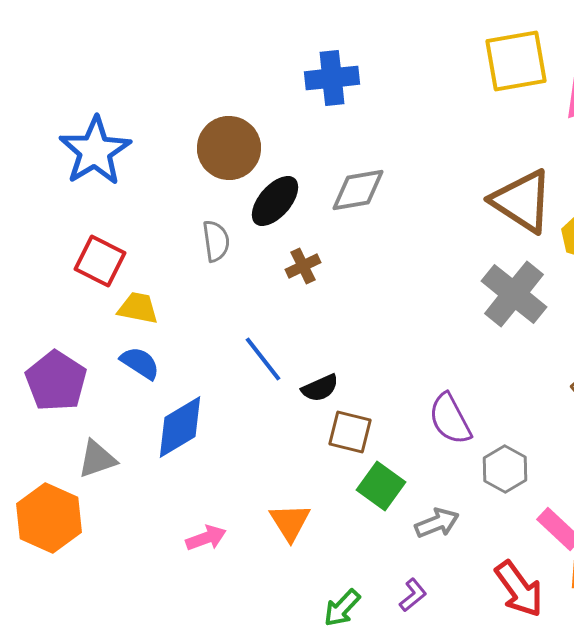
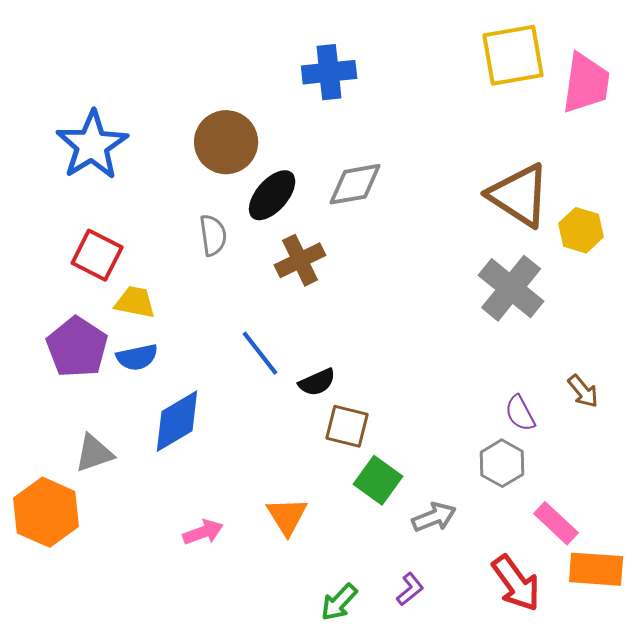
brown cross: (303, 266) -> (300, 260), size x1.4
blue semicircle: (140, 363) -> (137, 357), turned 135
purple pentagon: (56, 381) -> (77, 347), moved
purple semicircle: (450, 419) -> (520, 413), moved, size x0.7

